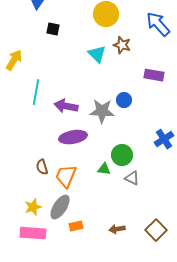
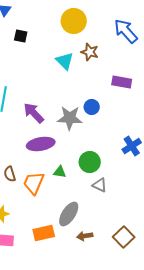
purple arrow: (66, 106) -> (34, 113), turned 35
green triangle: (104, 169) -> (60, 172), moved
gray ellipse: (60, 207) -> (69, 214), moved
orange rectangle: (76, 226) -> (44, 233), size x1.5

